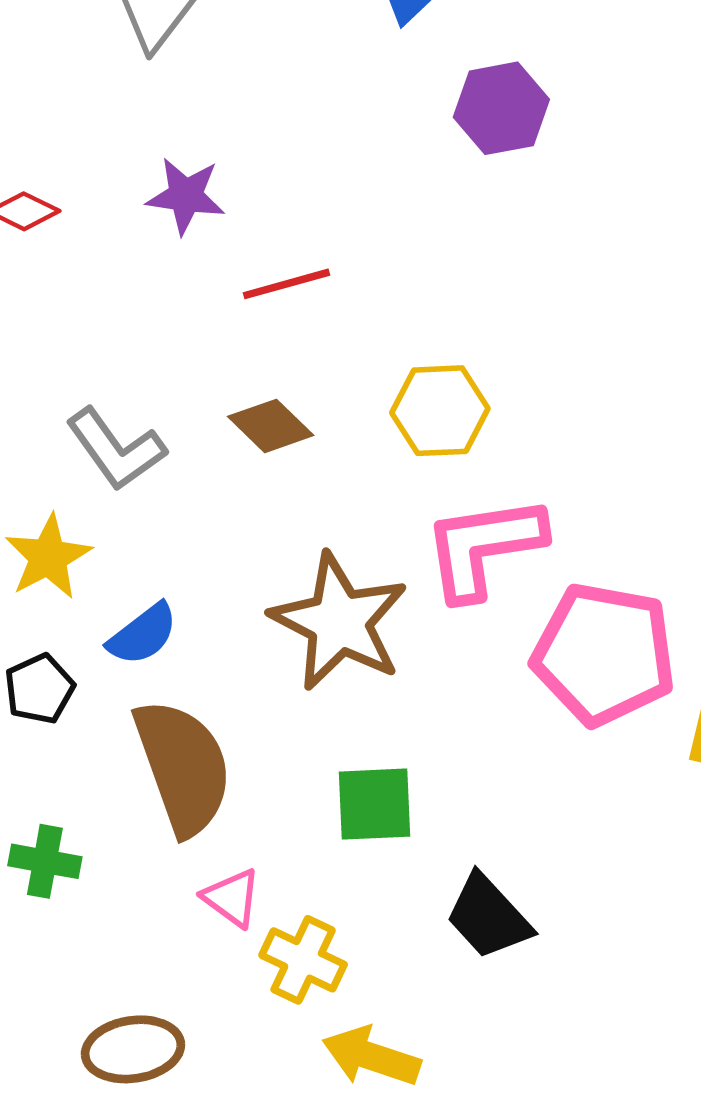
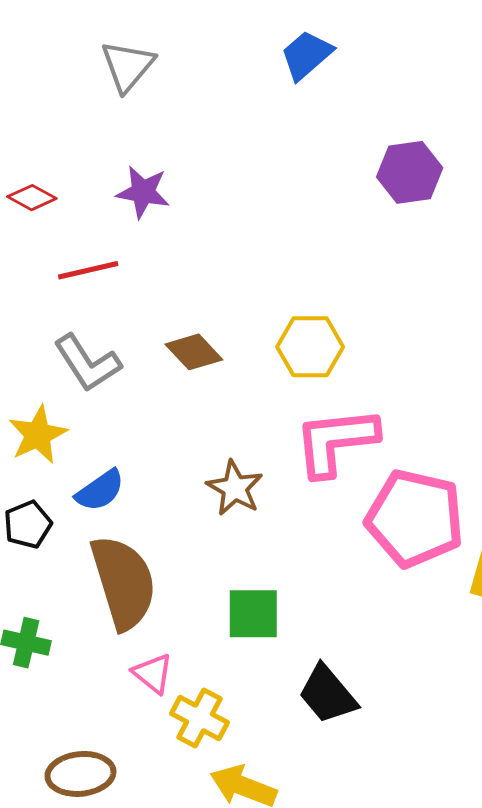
purple hexagon: (501, 108) -> (410, 172), moved
red line: (287, 284) -> (88, 270), moved
brown star: (339, 622) -> (235, 488), size x0.6

